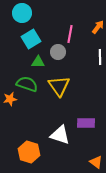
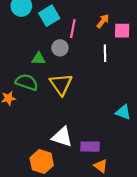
cyan square: (31, 39) -> (49, 16), moved
purple rectangle: (86, 123) -> (90, 147), moved
orange hexagon: (29, 152) -> (42, 162), moved

